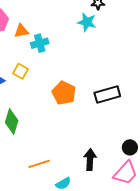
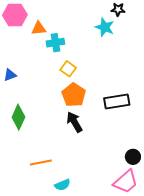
yellow square: (20, 71) -> (68, 69), moved
black arrow: (90, 160) -> (74, 122), moved, turned -40

